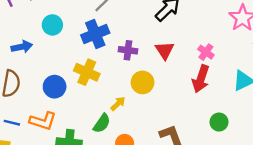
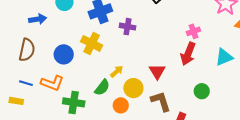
red triangle: (165, 50) -> (157, 71), moved
pink cross: (206, 52) -> (193, 31), turned 32
yellow circle: (143, 82) -> (133, 88), moved

